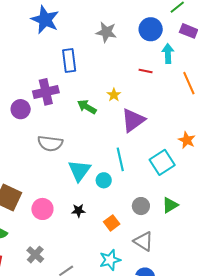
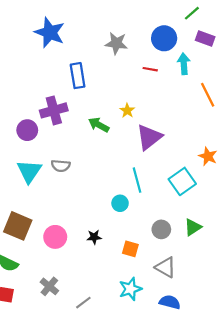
red line: (146, 71) -> (150, 69), moved
gray semicircle: (50, 143) -> (61, 166), size x0.7
cyan triangle: (79, 171) -> (29, 171), moved
orange square: (112, 223) -> (130, 249), turned -35

